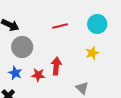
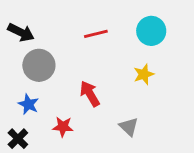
red arrow: (56, 66) -> (90, 94), turned -36
red star: (38, 75) -> (63, 127), moved

